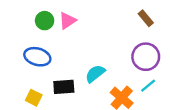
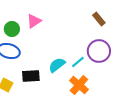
green circle: (45, 21) -> (12, 29), moved
cyan line: (148, 86) -> (78, 62), moved

